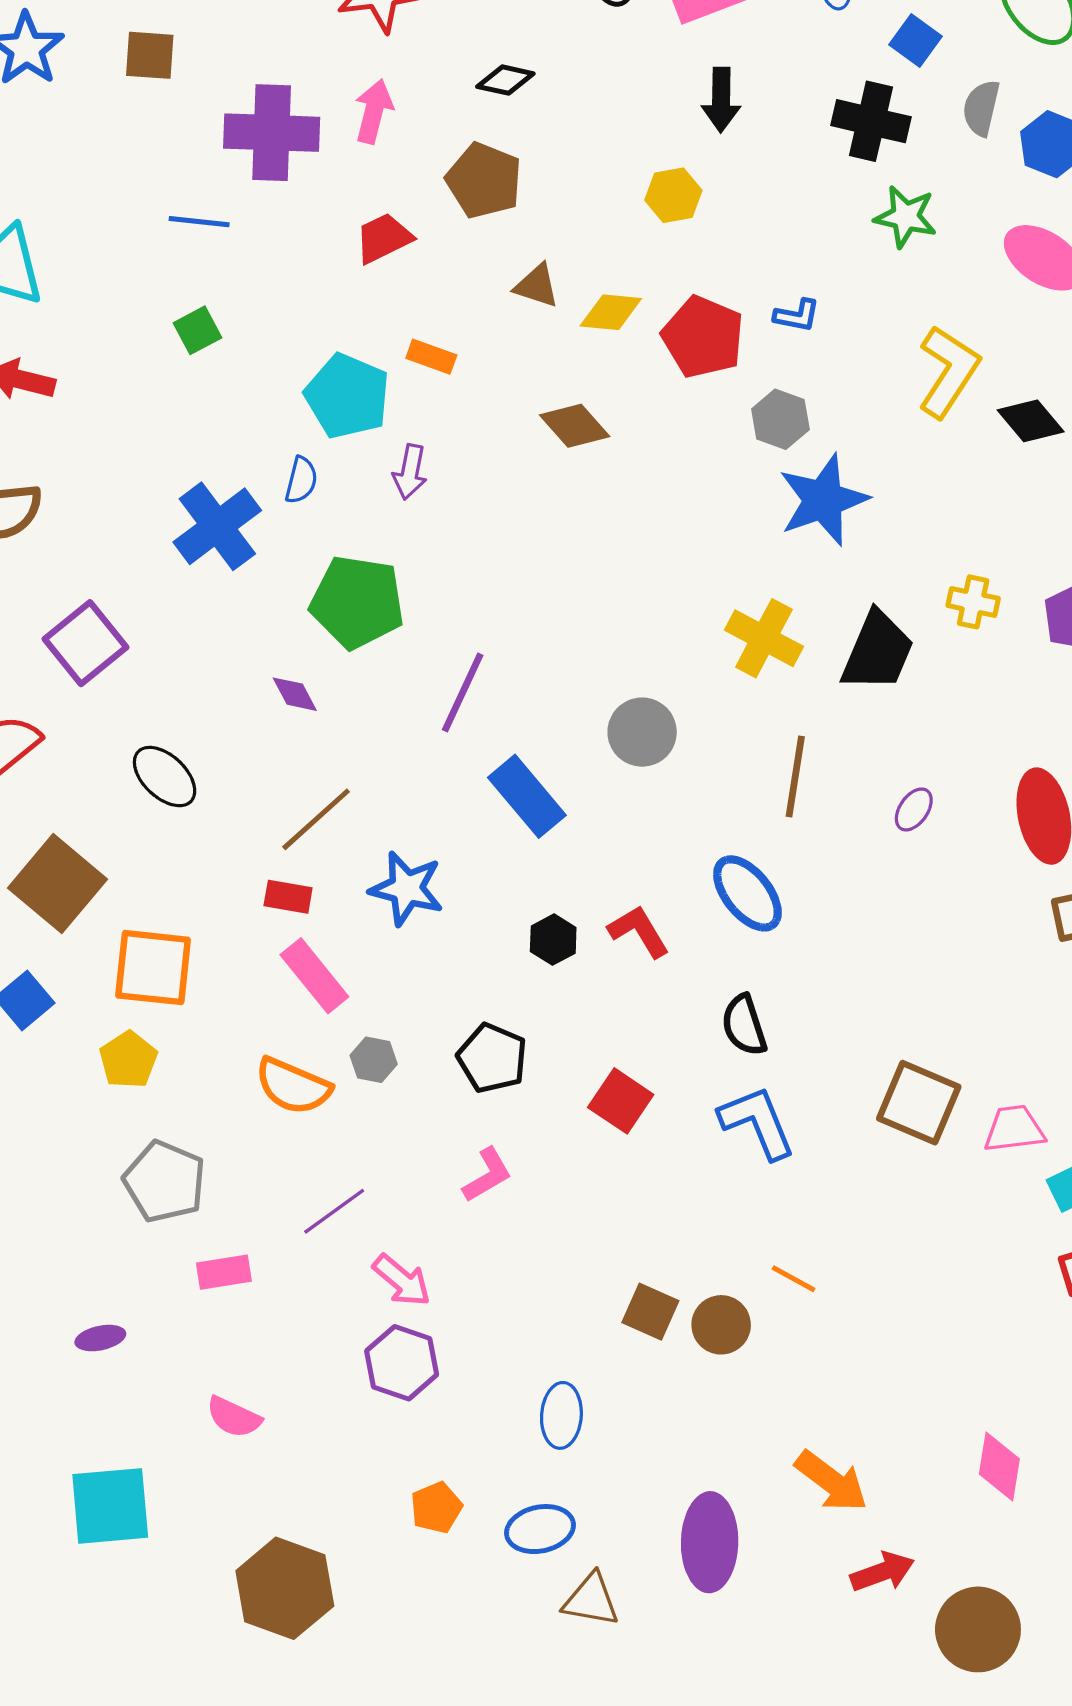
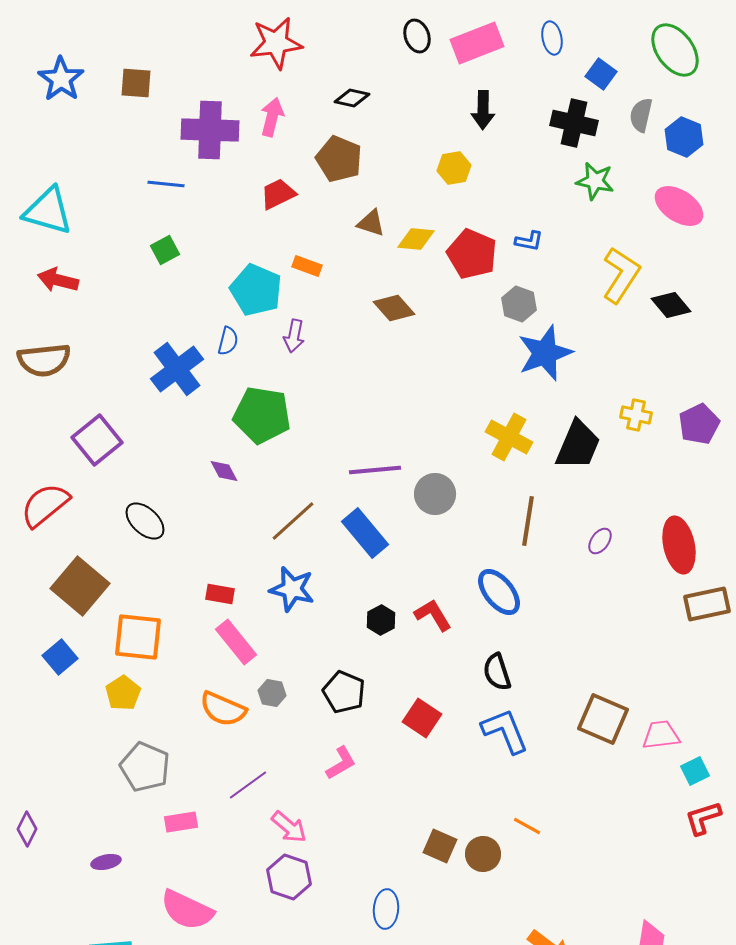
purple line: (463, 693) -> (375, 470), moved, turned 60
brown line: (316, 819) -> (293, 521), moved
pink semicircle: (234, 1417) -> (187, 910), size x1.6

